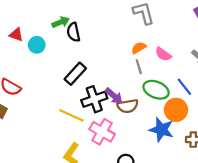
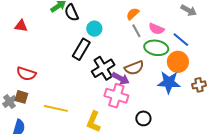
cyan circle: (37, 45) -> (94, 29), moved
pink semicircle: (163, 54) -> (156, 29), moved
purple arrow: (114, 96) -> (121, 78), moved
yellow line: (71, 115) -> (56, 108), moved

